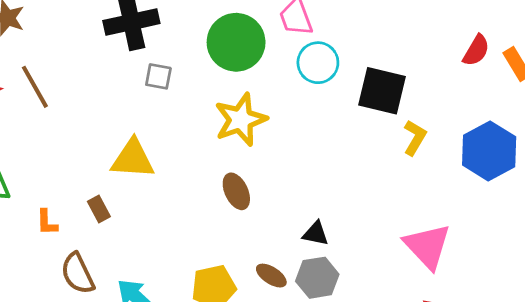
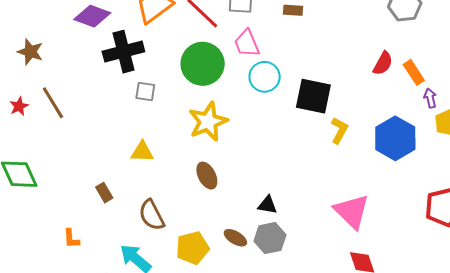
yellow triangle: (133, 159) -> (142, 152), moved, size x0.7
orange L-shape: (47, 222) -> (71, 239), moved
brown semicircle: (78, 273) -> (152, 215), moved

